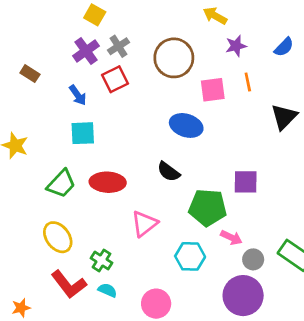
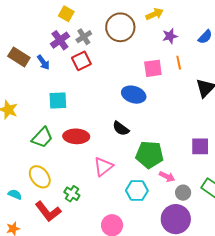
yellow arrow: (215, 16) -> (155, 14), turned 126
brown circle: (174, 58) -> (120, 27), moved
brown rectangle: (30, 74) -> (19, 57), size x1.5
blue arrow: (78, 95) -> (43, 62), moved
purple square: (246, 182) -> (200, 146), moved
cyan semicircle: (107, 290) -> (15, 194), moved

